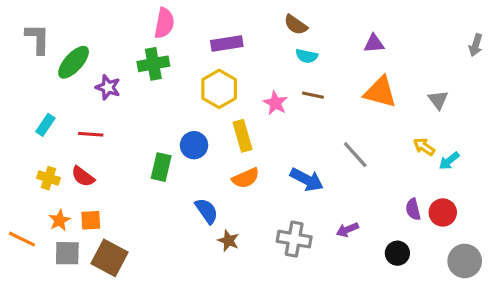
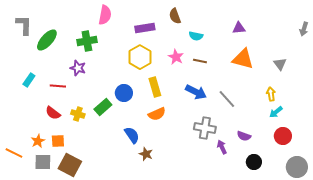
brown semicircle: (296, 25) -> (175, 16), moved, turned 35
green cross: (153, 64) -> (87, 41), moved
purple star: (108, 87) -> (78, 68), moved
pink star: (275, 103) -> (176, 57), moved
yellow arrow: (424, 147) -> (271, 94), turned 48
cyan arrow: (449, 161) -> (276, 112), moved
green rectangle: (161, 167) -> (103, 107), turned 36
yellow cross: (49, 178) -> (78, 114), moved
blue arrow: (307, 180) -> (196, 92), moved
purple semicircle: (413, 209) -> (244, 136), moved, turned -56
purple arrow: (347, 230) -> (222, 147), turned 88
gray cross: (294, 239) -> (205, 128), moved

